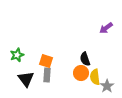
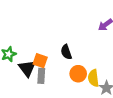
black semicircle: (85, 59) -> (66, 52), moved
black triangle: (26, 79) -> (27, 68), moved

